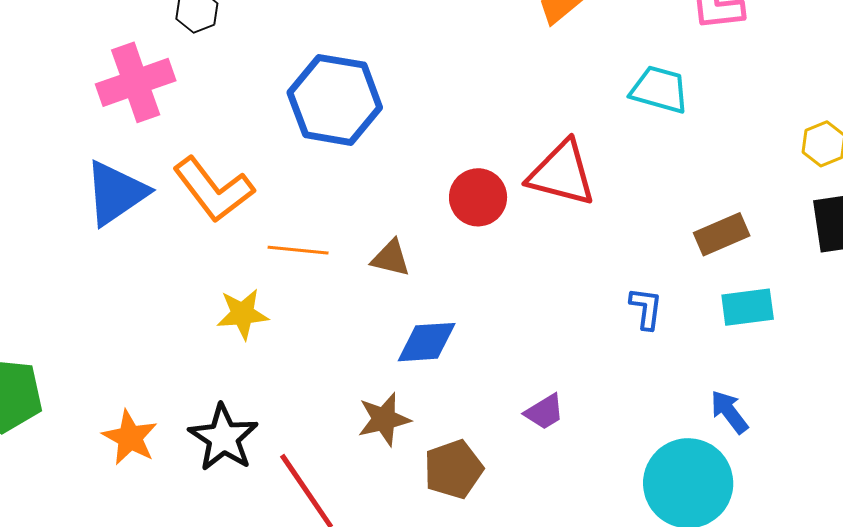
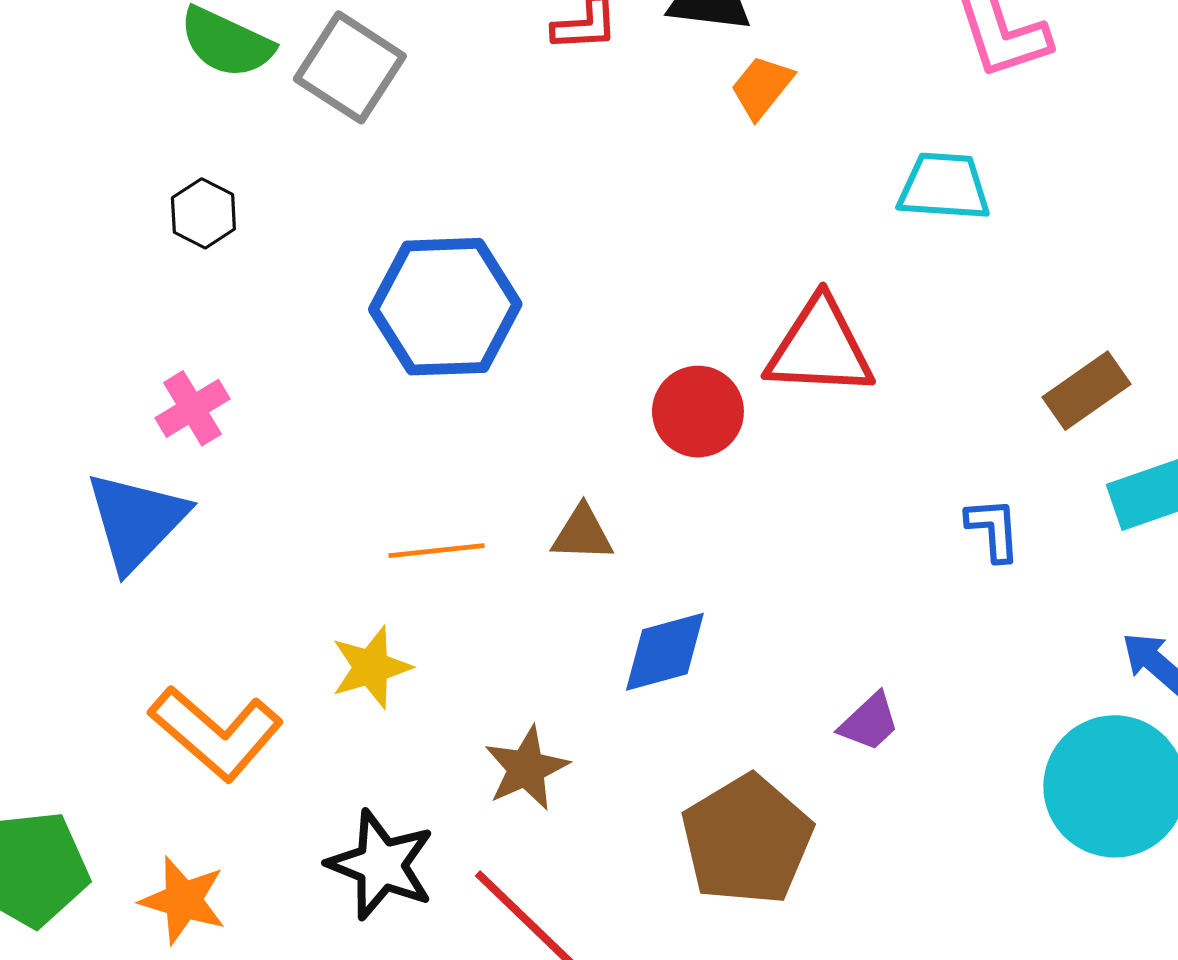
pink cross: (136, 82) -> (192, 408), moved, size x0.6
orange L-shape: (214, 190) -> (216, 733), moved
brown star: (384, 419) -> (526, 768), moved
orange star: (130, 438) -> (183, 900), moved
brown pentagon: (453, 469) -> (747, 840), size x1.4

